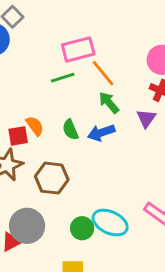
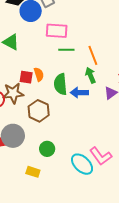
pink rectangle: (78, 49) -> (57, 31), moved
green semicircle: (70, 130) -> (60, 84), size x1.5
cyan ellipse: (110, 223) -> (82, 164), moved

